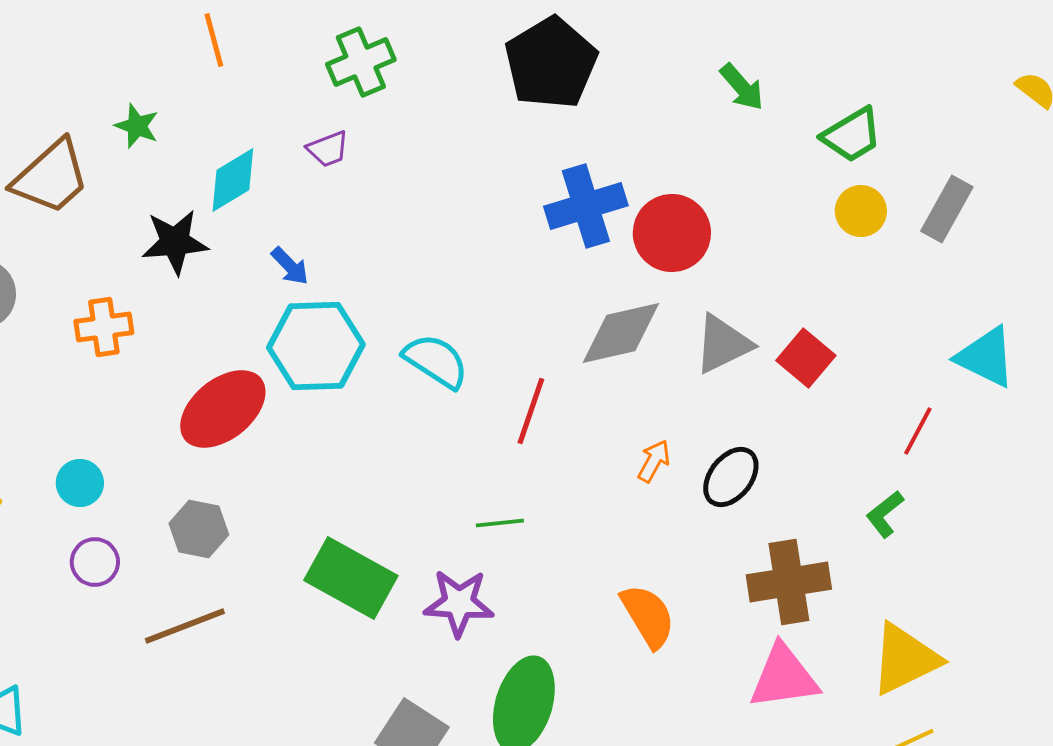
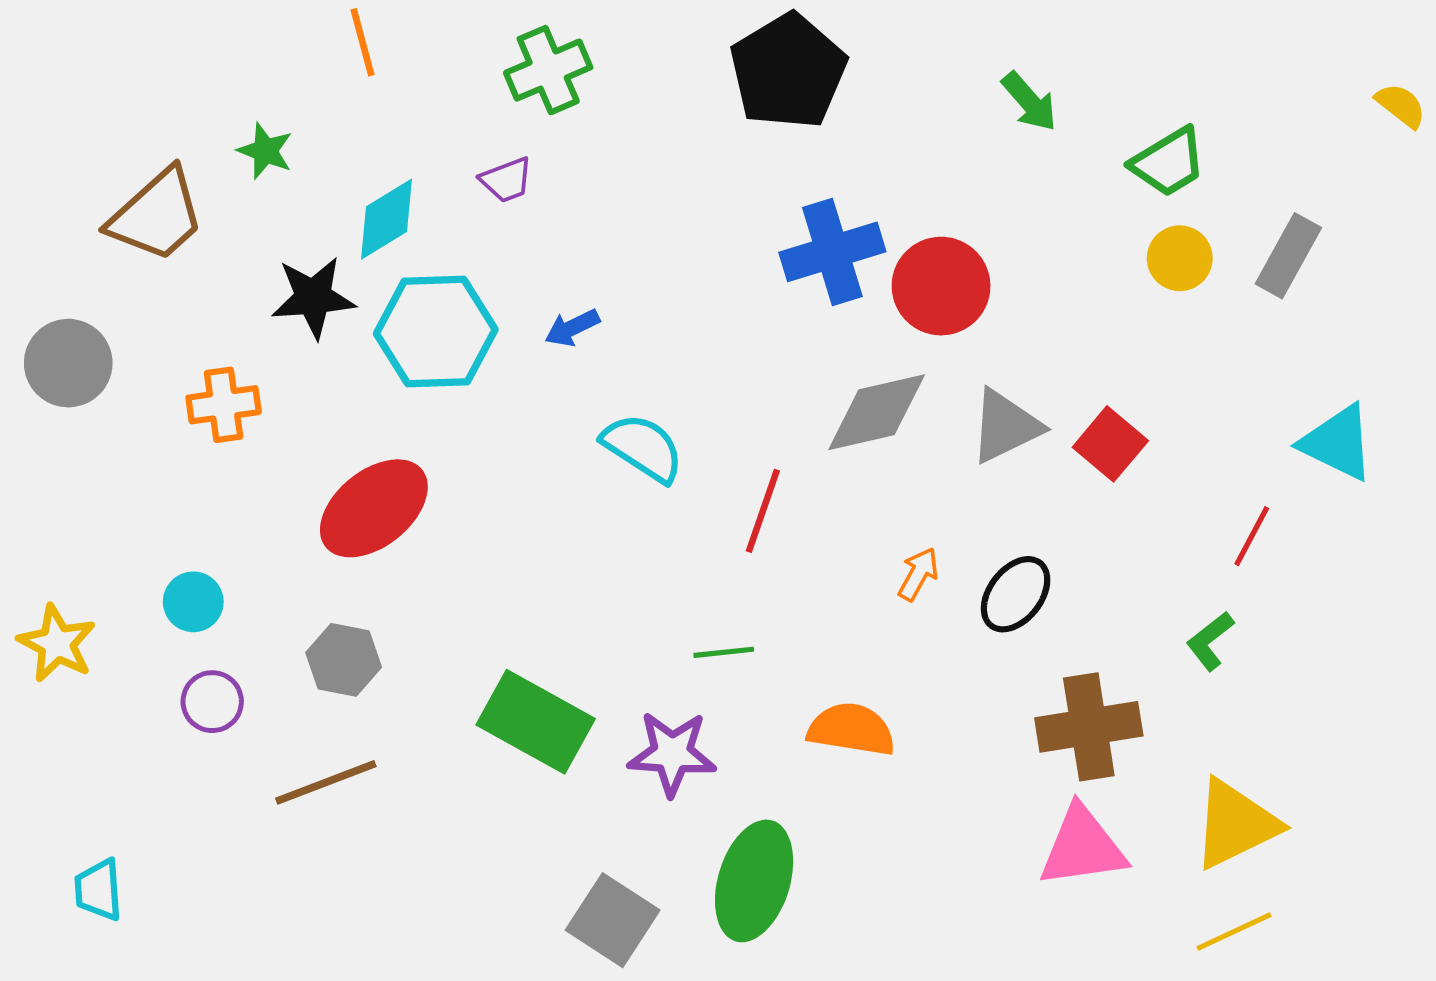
blue arrow: (290, 266) -> (572, 328), moved, turned 108
cyan hexagon: (316, 346) -> (436, 332), moved
orange semicircle: (648, 616) -> (851, 729), moved, turned -50

